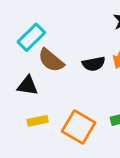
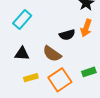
brown semicircle: (51, 60) -> (52, 54), moved
orange square: (79, 127) -> (60, 80), turned 30

